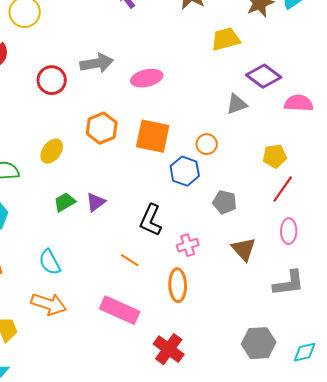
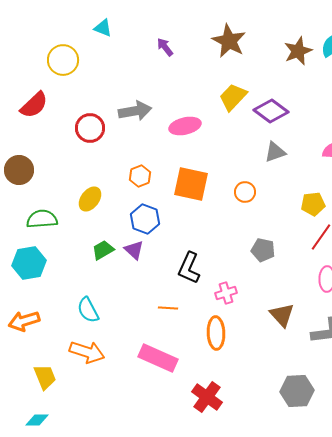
yellow trapezoid: (226, 39) -> (233, 97), moved, turned -32
purple diamond: (264, 76) -> (271, 111), moved
orange hexagon: (102, 128) -> (140, 176), size x0.7
blue hexagon: (185, 171) -> (145, 219), moved
purple triangle: (96, 202) -> (134, 250), turned -40
brown triangle: (244, 249) -> (282, 315), moved
orange line: (130, 260) -> (168, 308), turned -30

